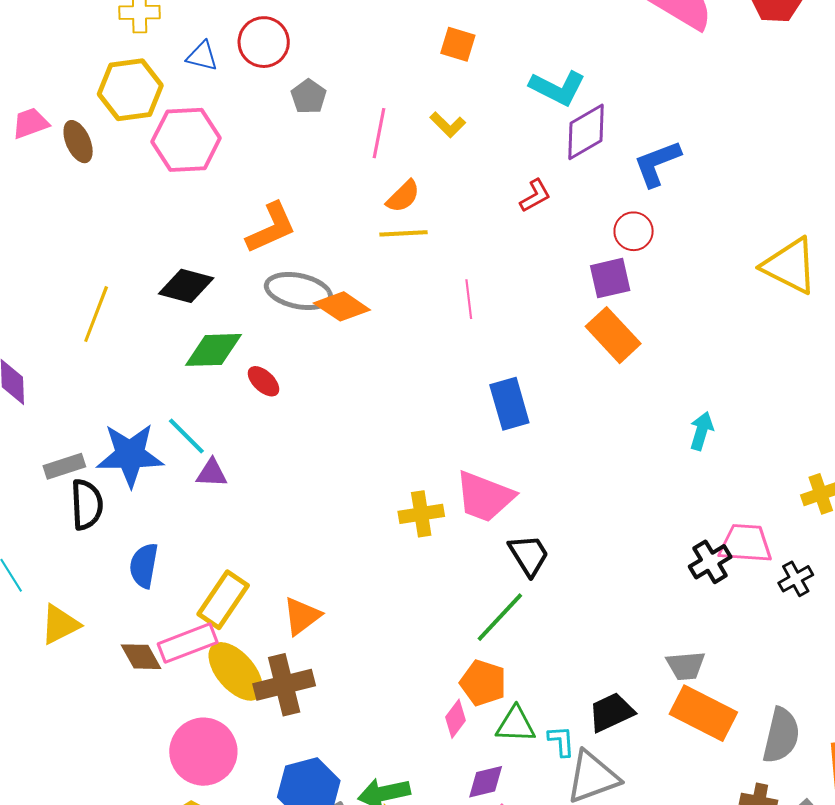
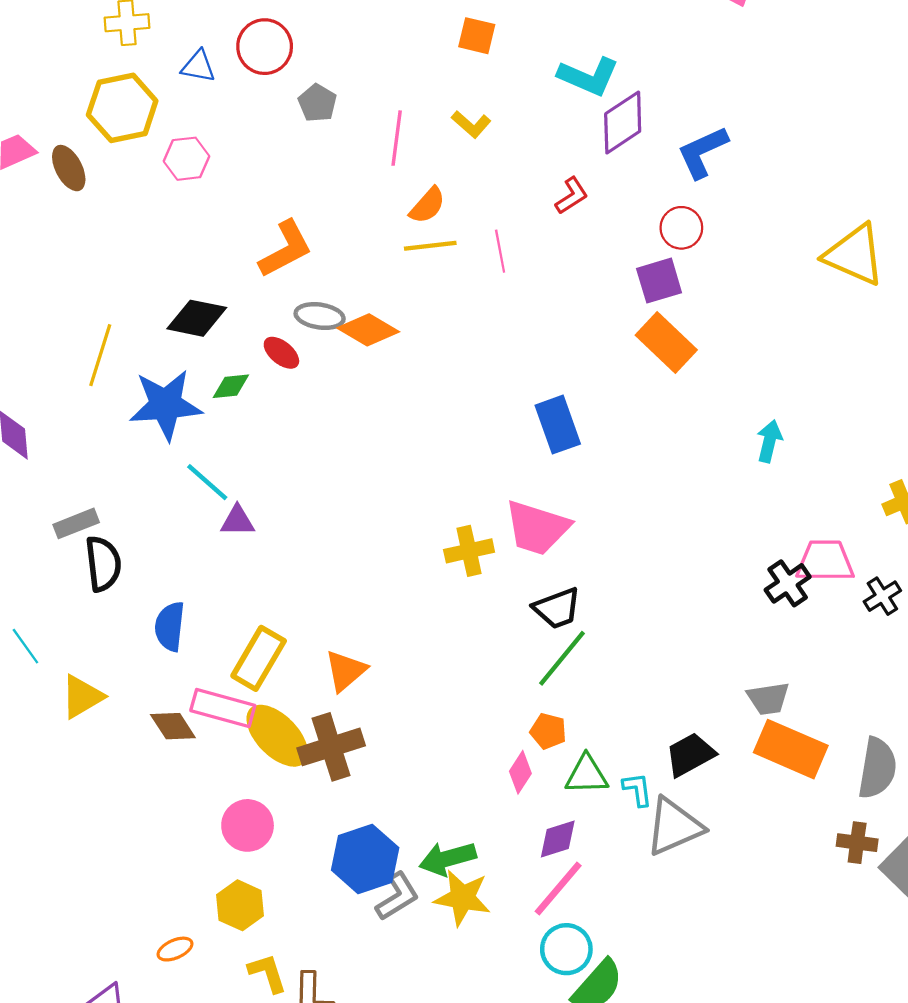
pink hexagon: (186, 140) -> (187, 159), size x0.6
gray ellipse: (298, 291) -> (320, 316), size x0.7
pink line: (469, 299) -> (500, 251), moved
green diamond: (213, 350) -> (231, 386), size x0.6
red ellipse: (264, 381) -> (281, 353), moved
blue star: (130, 455) -> (166, 405), moved
black trapezoid: (529, 555) -> (557, 608), moved, turned 105
pink rectangle: (188, 643) -> (223, 708), turned 40
orange pentagon: (483, 683) -> (548, 731), size x0.7
pink circle: (203, 752) -> (248, 825), size x0.7

